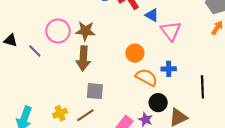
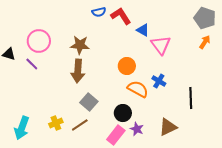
pink circle: (58, 31) -> (39, 41), moved
blue cross: (169, 69) -> (159, 81), turned 32
gray square: (95, 91) -> (89, 102), turned 36
black circle: (158, 103) -> (123, 113), moved

